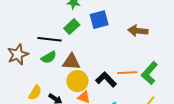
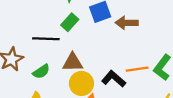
brown arrow: (138, 31) -> (127, 23), moved
green semicircle: (49, 57) -> (41, 72), moved

